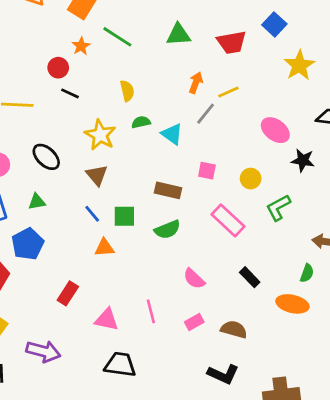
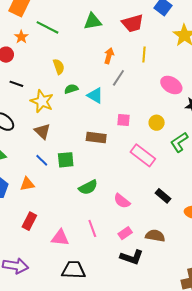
yellow line: (228, 92) -> (144, 54), moved, turned -56
black line: (70, 93) -> (16, 84), moved
green semicircle: (167, 229) -> (88, 187), moved
orange triangle: (104, 248) -> (27, 184), moved
black L-shape: (223, 374) -> (132, 257), moved

